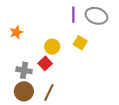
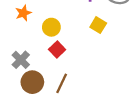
yellow circle: (52, 47) -> (51, 27), moved
gray cross: (24, 70) -> (21, 60), moved, turned 35

